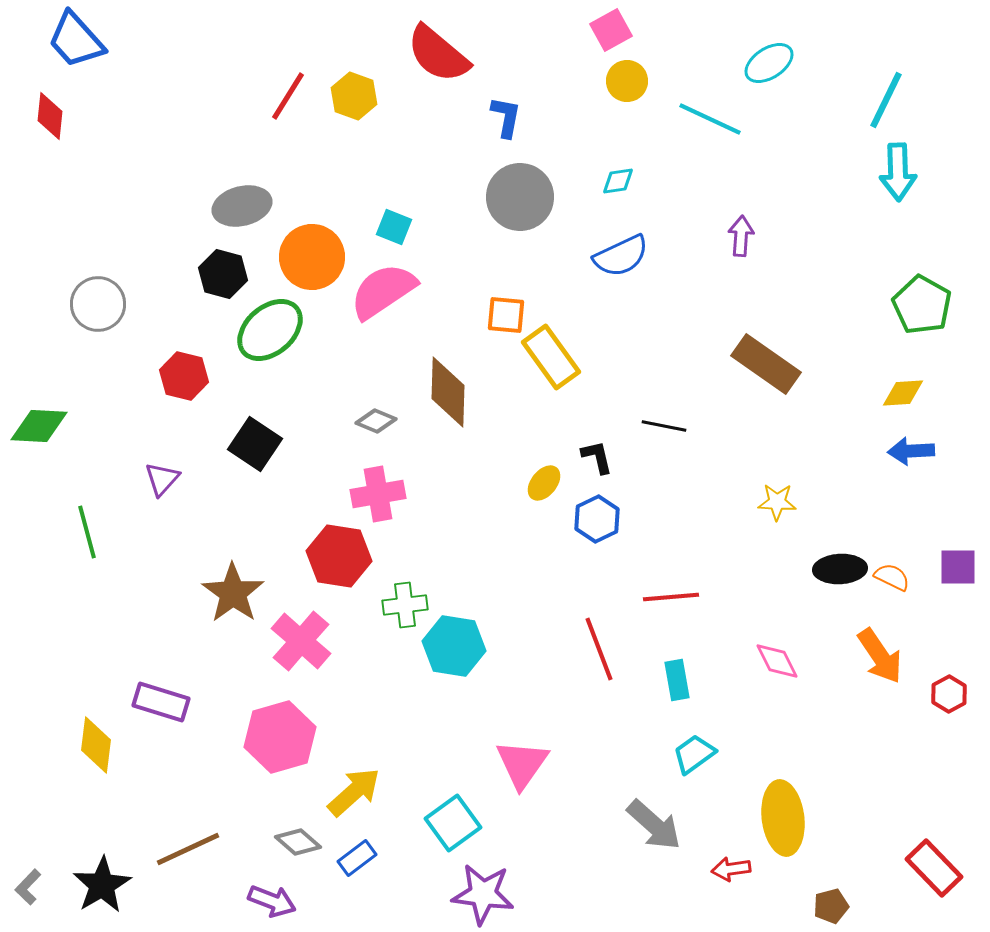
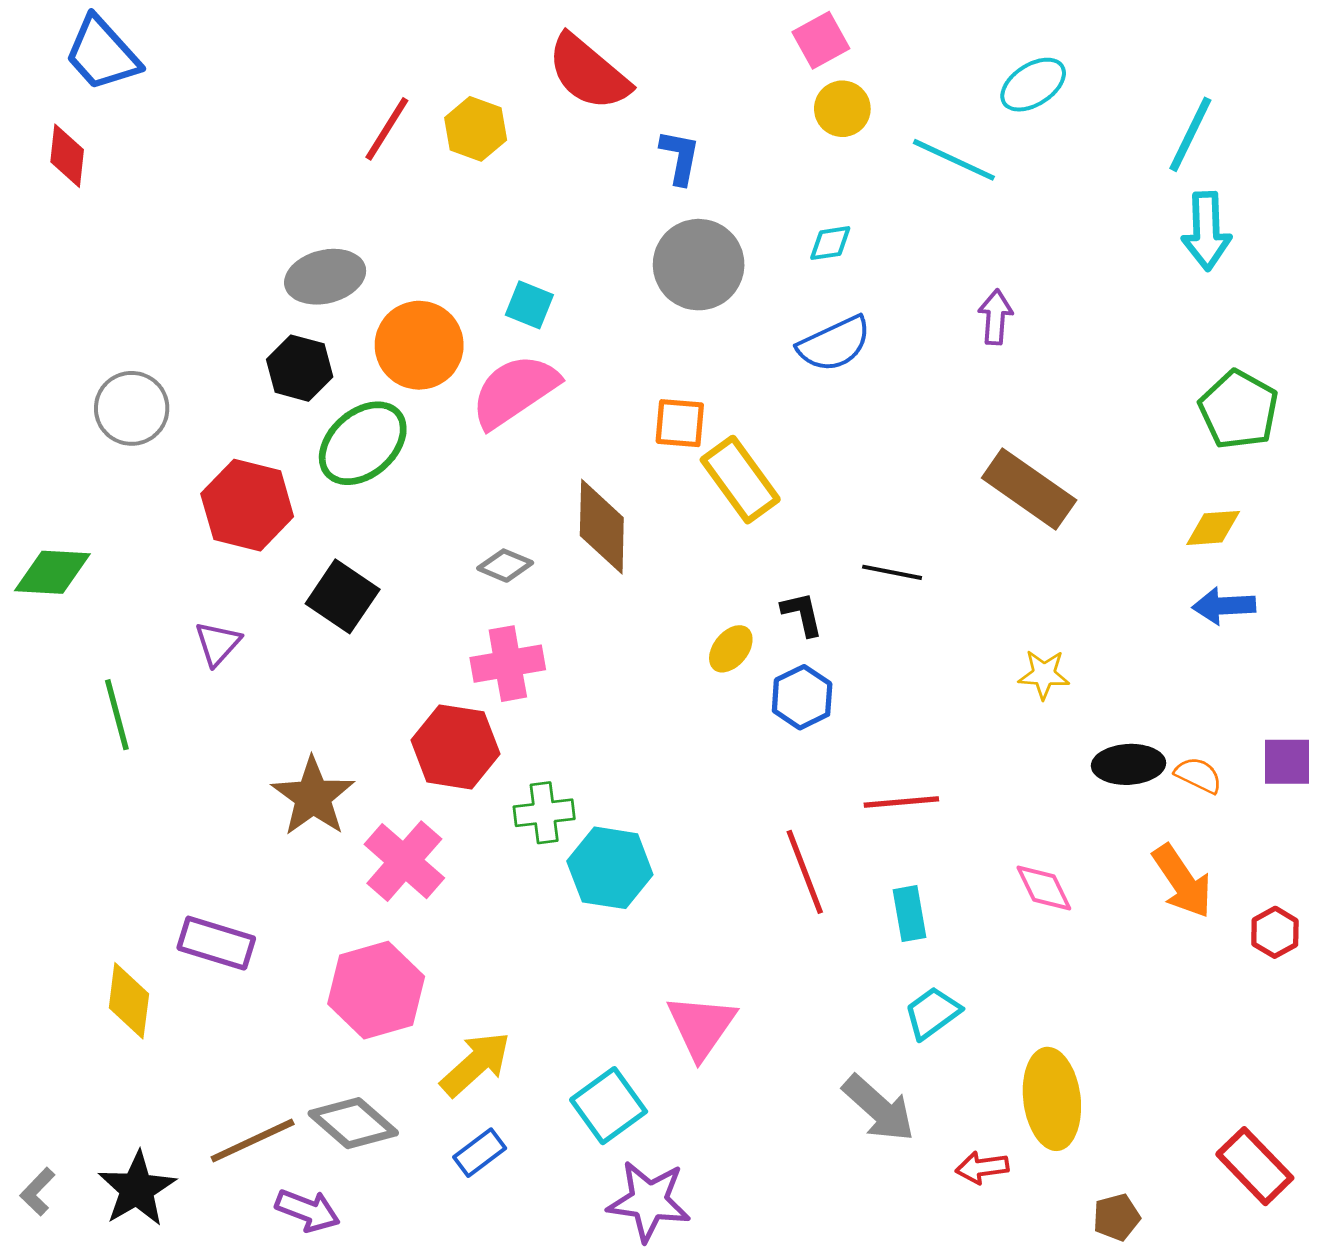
red hexagon: (184, 376) -> (247, 505), size x1.4
gray diamond: (298, 842) -> (353, 1123), moved, size x1.4
purple arrow: (272, 901) -> (308, 1210), moved

